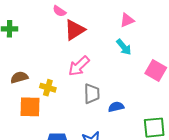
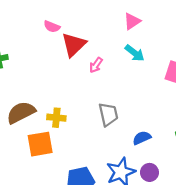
pink arrow: (79, 66) -> (96, 65), moved, size x0.6
brown semicircle: (19, 77) -> (21, 112), size x1.4
blue semicircle: (116, 107) -> (142, 138), moved

